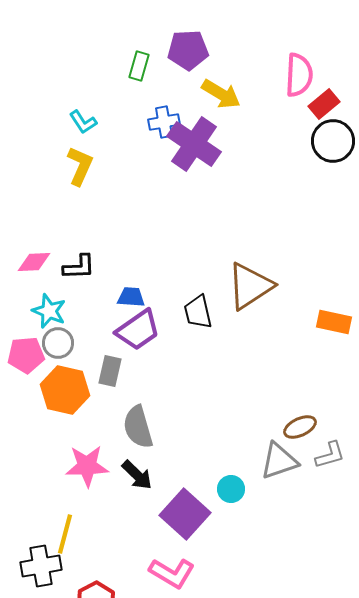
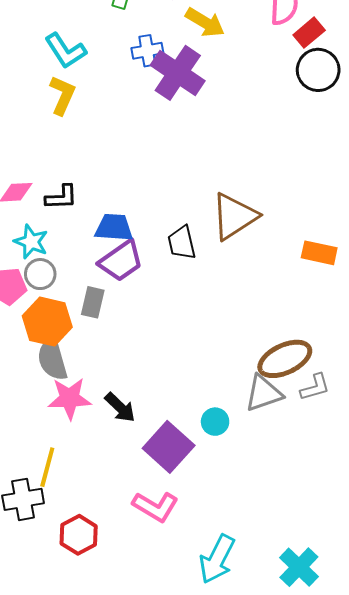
cyan L-shape: (83, 122) -> (65, 51), size x1.5
blue trapezoid: (131, 297) -> (114, 228), size x1.4
gray semicircle: (138, 427) -> (52, 359), moved
brown ellipse: (300, 427) -> (285, 359), size x1.6

